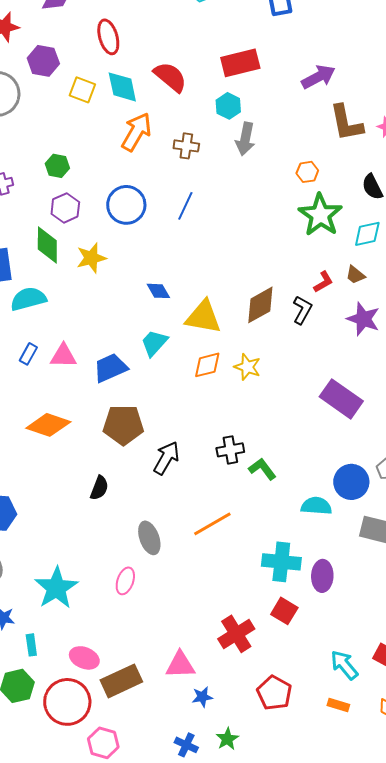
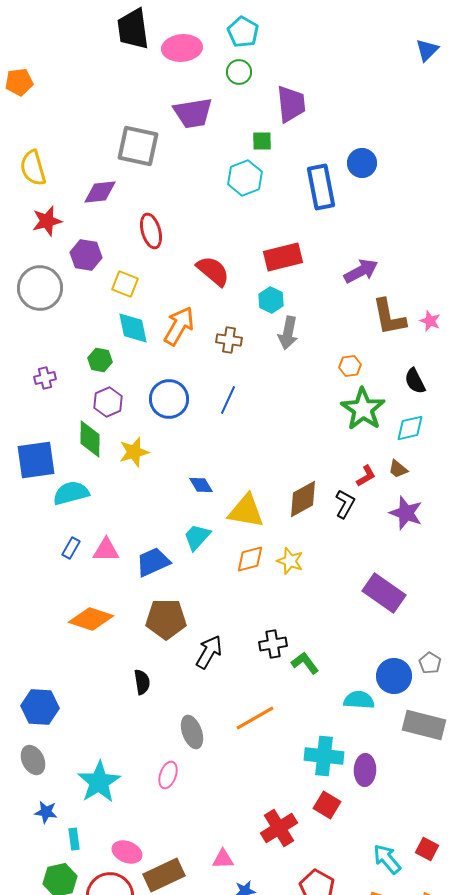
cyan diamond: (122, 87) -> (133, 328), moved
black semicircle: (99, 488) -> (142, 682), turned -30
pink triangle: (180, 665) -> (223, 859), size x0.7

